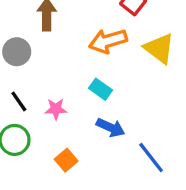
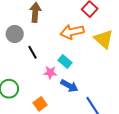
black line: (19, 101) -> (33, 52), moved
pink star: (56, 109) -> (50, 72), moved

